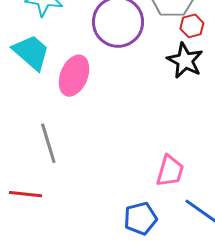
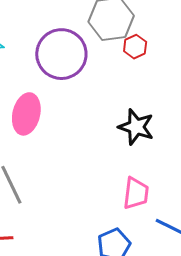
black star: (185, 61) -> (136, 127), moved

